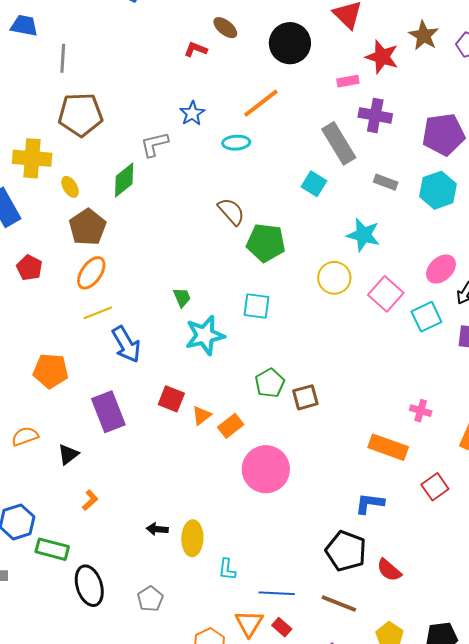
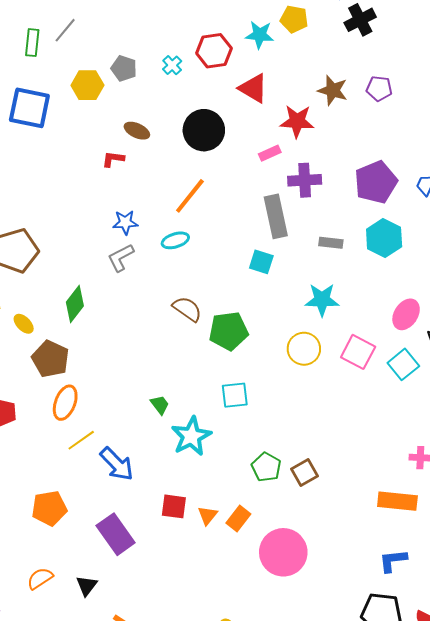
blue star: (192, 113) -> (125, 222), turned -30
gray rectangle: (339, 143) -> (276, 216), turned 33
gray L-shape: (154, 144) -> (121, 258), moved

